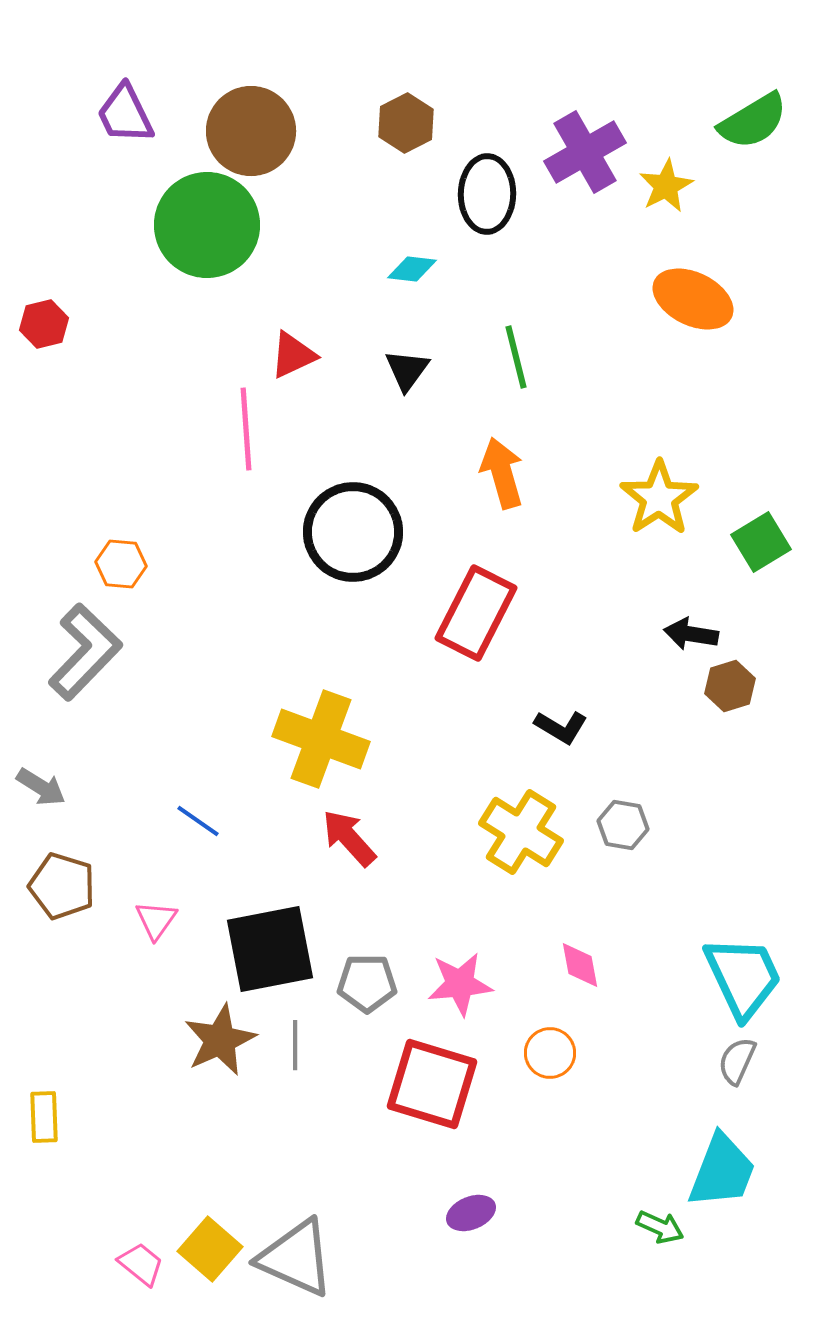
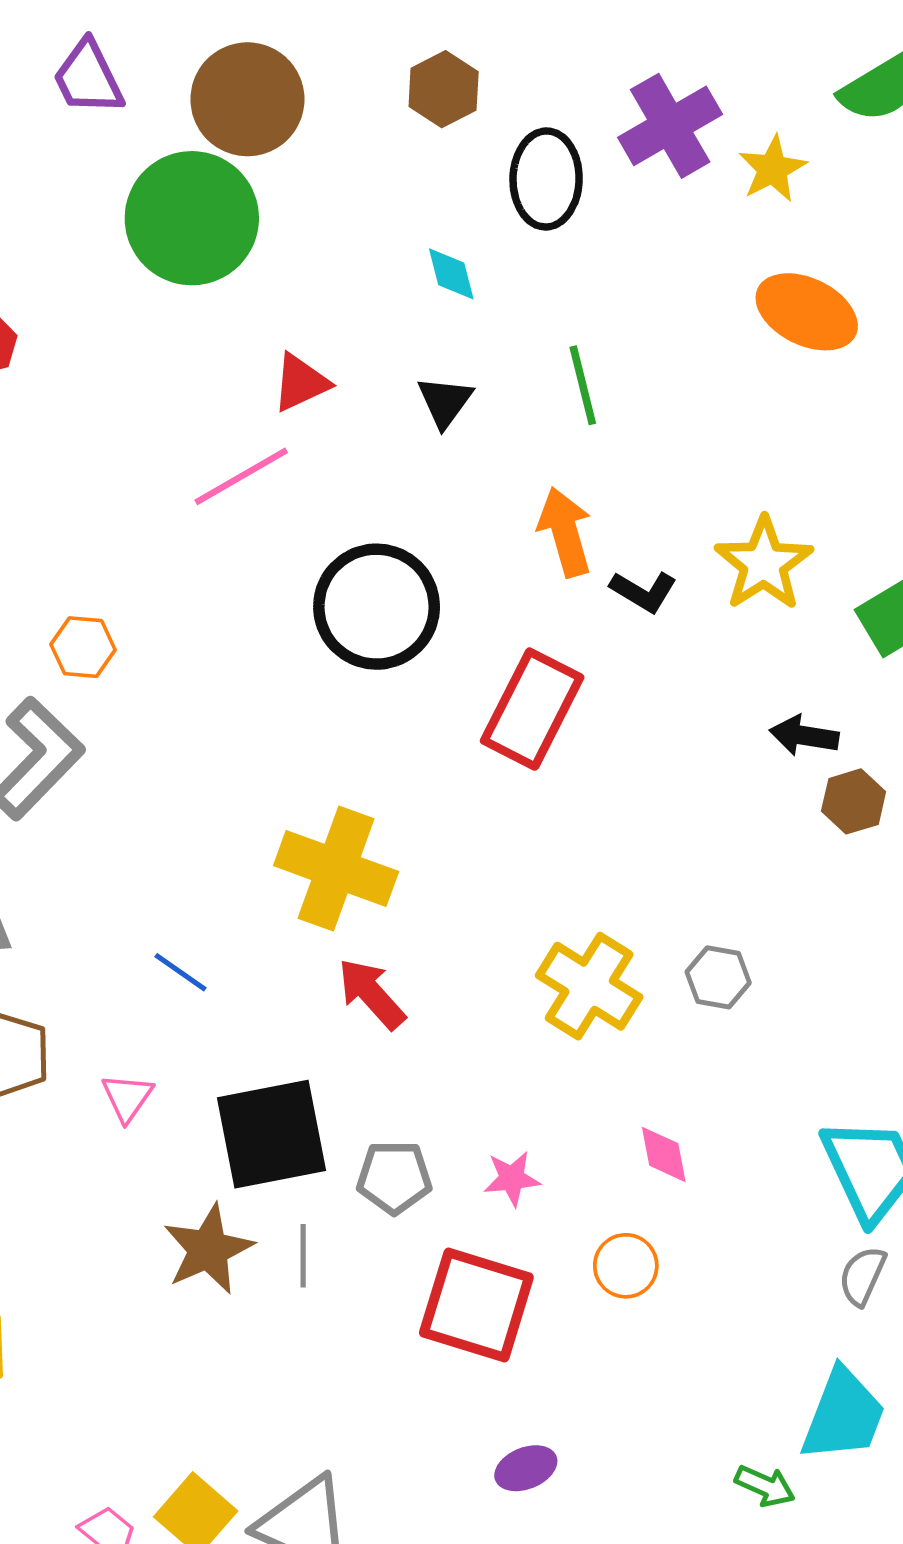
cyan diamond: (412, 269) -> (451, 274), turned 69
pink line: (246, 429) -> (241, 476), turned 64
black L-shape: (561, 727) -> (643, 591), moved
pink star: (460, 984) -> (512, 1178), size x0.7

